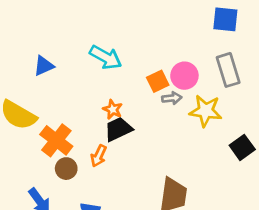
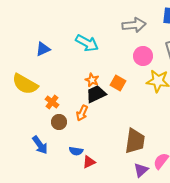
orange square: (158, 81) -> (118, 83), moved, turned -35
gray arrow: (172, 98) -> (134, 25), moved, size x1.6
orange cross: (56, 140) -> (52, 102), size x0.6

